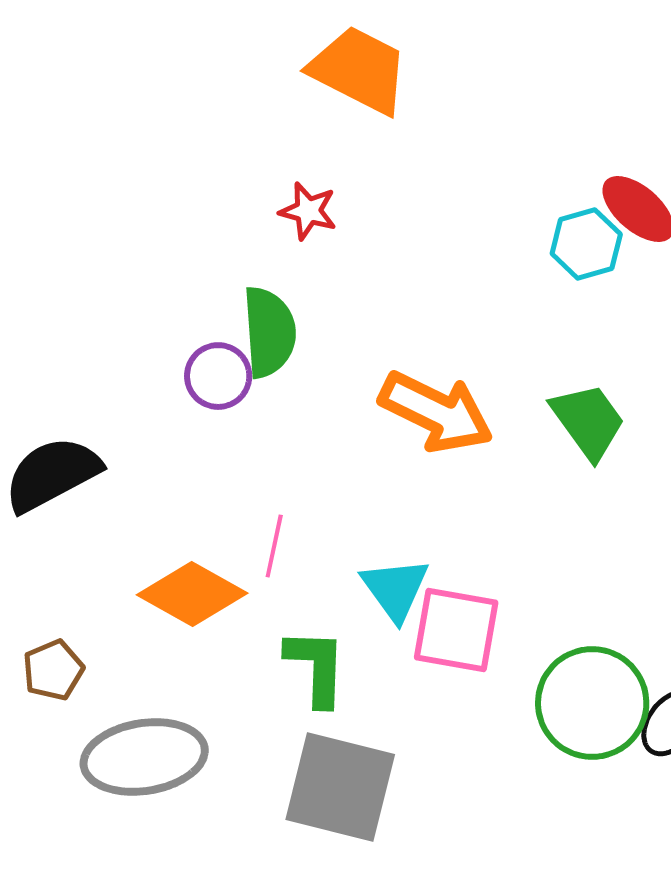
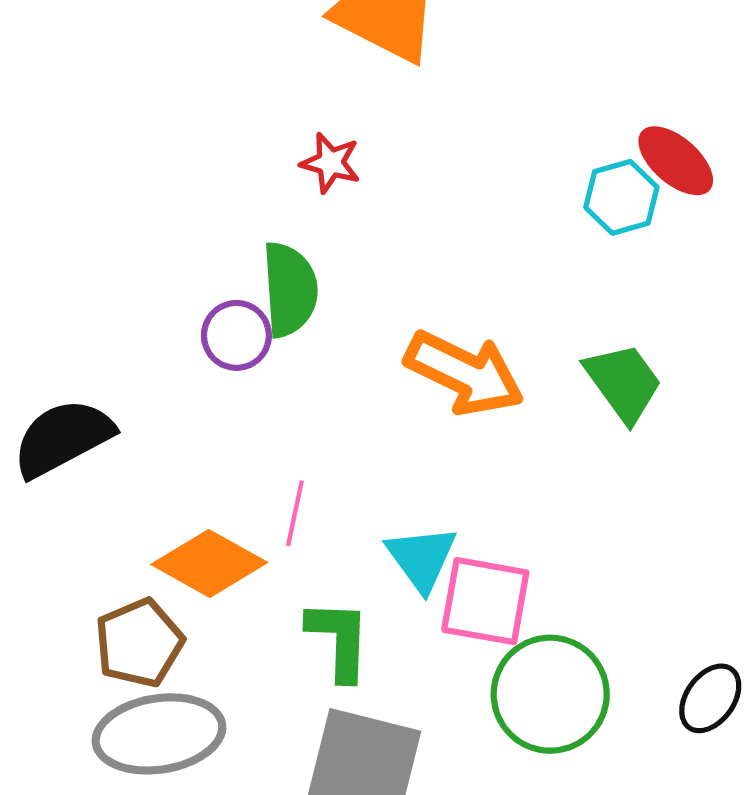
brown pentagon: (53, 670) -> (139, 643), moved, size x1.4
green circle: (592, 703) -> (550, 694), moved

